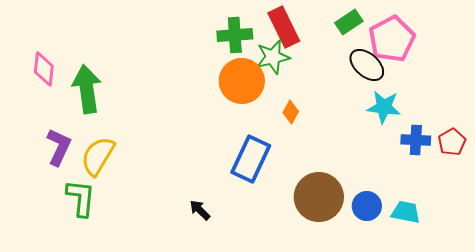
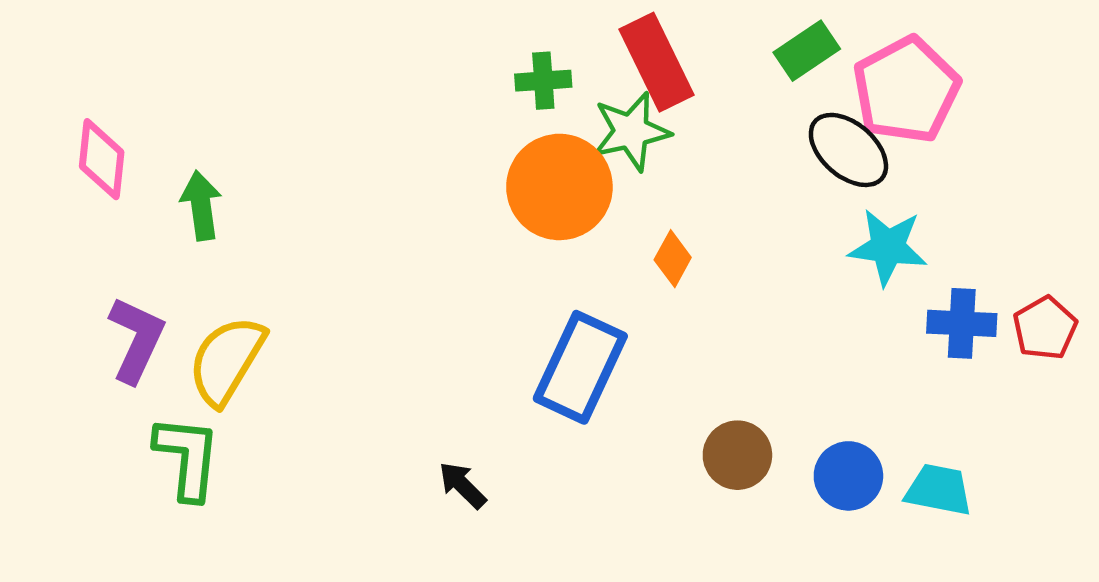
green cross: (235, 35) -> (543, 81), size x0.7
green arrow: (87, 89) -> (201, 205), size x0.6
brown circle: (319, 197) -> (737, 455), size x0.6

